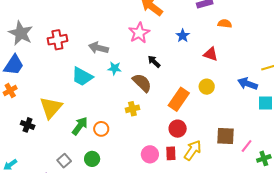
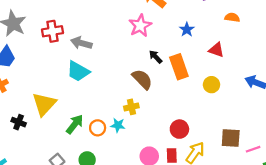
gray arrow: (98, 48) -> (81, 43), moved
cyan star: (114, 68) -> (118, 125), moved
orange rectangle: (179, 99) -> (179, 67), moved, turned -55
pink line: (247, 146) -> (253, 149), turned 32

